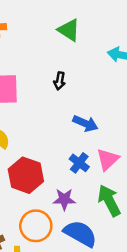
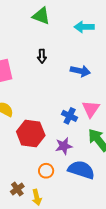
blue arrow: (85, 123) -> (80, 71), moved
orange circle: (36, 226) -> (46, 171), size x0.6

